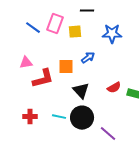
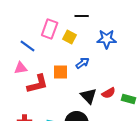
blue line: (33, 28) -> (28, 46), moved
yellow square: (75, 32) -> (70, 37), turned 32
black triangle: (81, 91) -> (89, 96), moved

